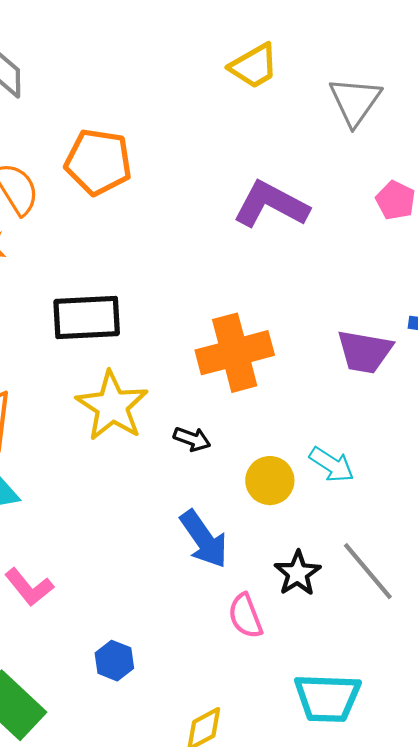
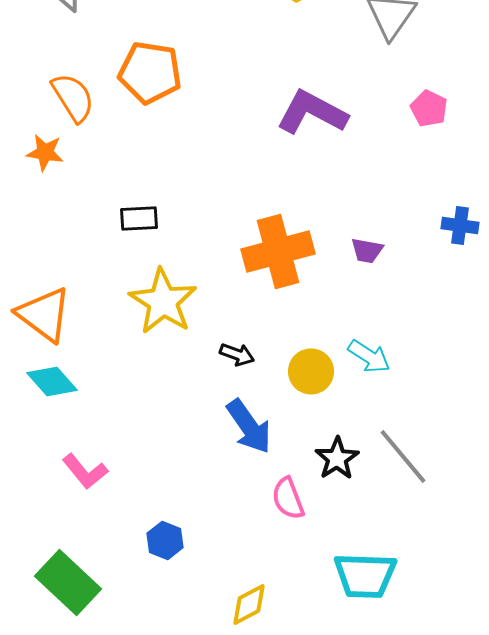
black rectangle: (87, 318) -> (139, 218), size x0.6
purple trapezoid: (365, 352) -> (367, 250), moved, size x0.6
black arrow: (192, 439) -> (237, 354), moved

